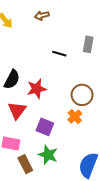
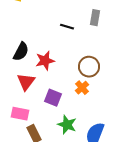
green star: (48, 155) -> (67, 125), moved

